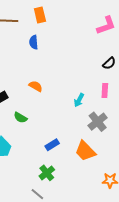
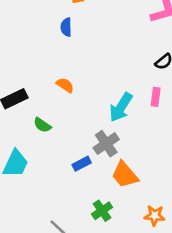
cyan arrow: (79, 100) -> (121, 107), size x1.6
gray cross: (98, 122) -> (106, 144), moved
green cross: (47, 173) -> (102, 211), moved

